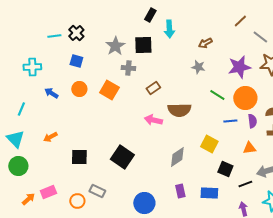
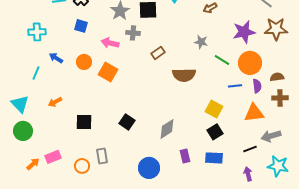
gray star: (198, 67) -> (201, 42), moved
orange circle: (79, 89) -> (84, 62), moved
orange square: (109, 90) -> (108, 72), moved
cyan line: (21, 109) -> (36, 73), moved
pink arrow: (153, 120) -> (110, 43), moved
orange triangle: (249, 148) -> (254, 113), size x1.5
black square: (122, 157) -> (127, 122), size x0.7
gray diamond: (177, 157) -> (167, 129), moved
black square: (225, 169) -> (215, 132), moved, turned 35
gray rectangle: (97, 191) -> (102, 156), turned 56

